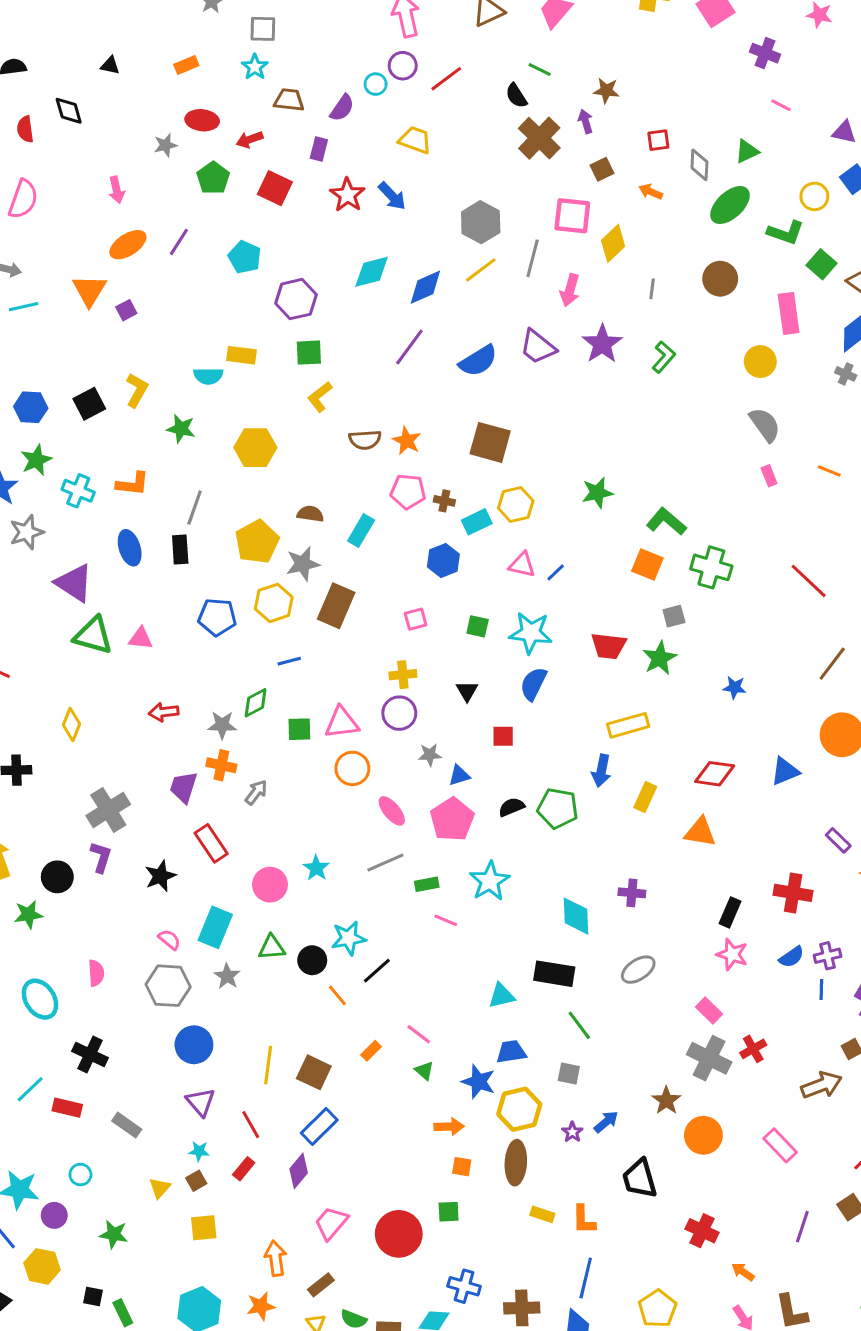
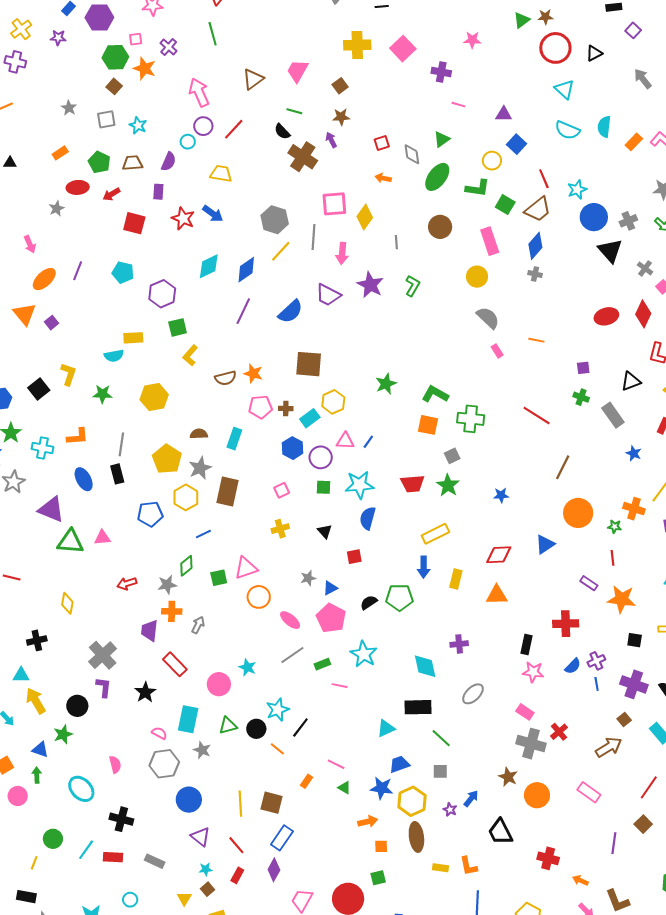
cyan star: (255, 67) -> (138, 125), moved
brown square: (602, 169) -> (340, 86), moved
green pentagon: (213, 178) -> (99, 162), moved
purple circle: (399, 713) -> (321, 457), moved

